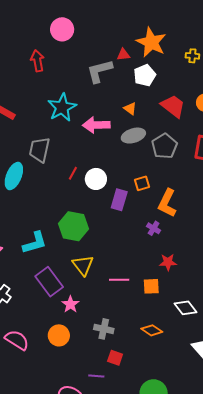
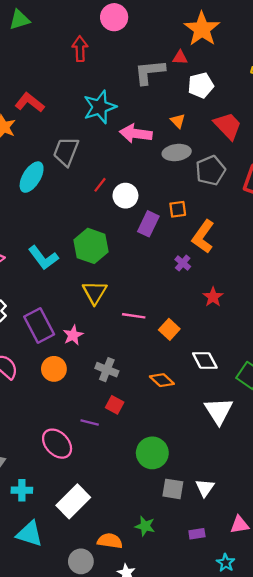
orange star: (151, 42) -> (202, 29), moved
cyan L-shape: (35, 243) -> (43, 258), turned 60
red star: (168, 262) -> (213, 297), moved, turned 30
purple rectangle: (49, 282) -> (39, 325), moved
orange square: (151, 286) -> (169, 329), turned 36

